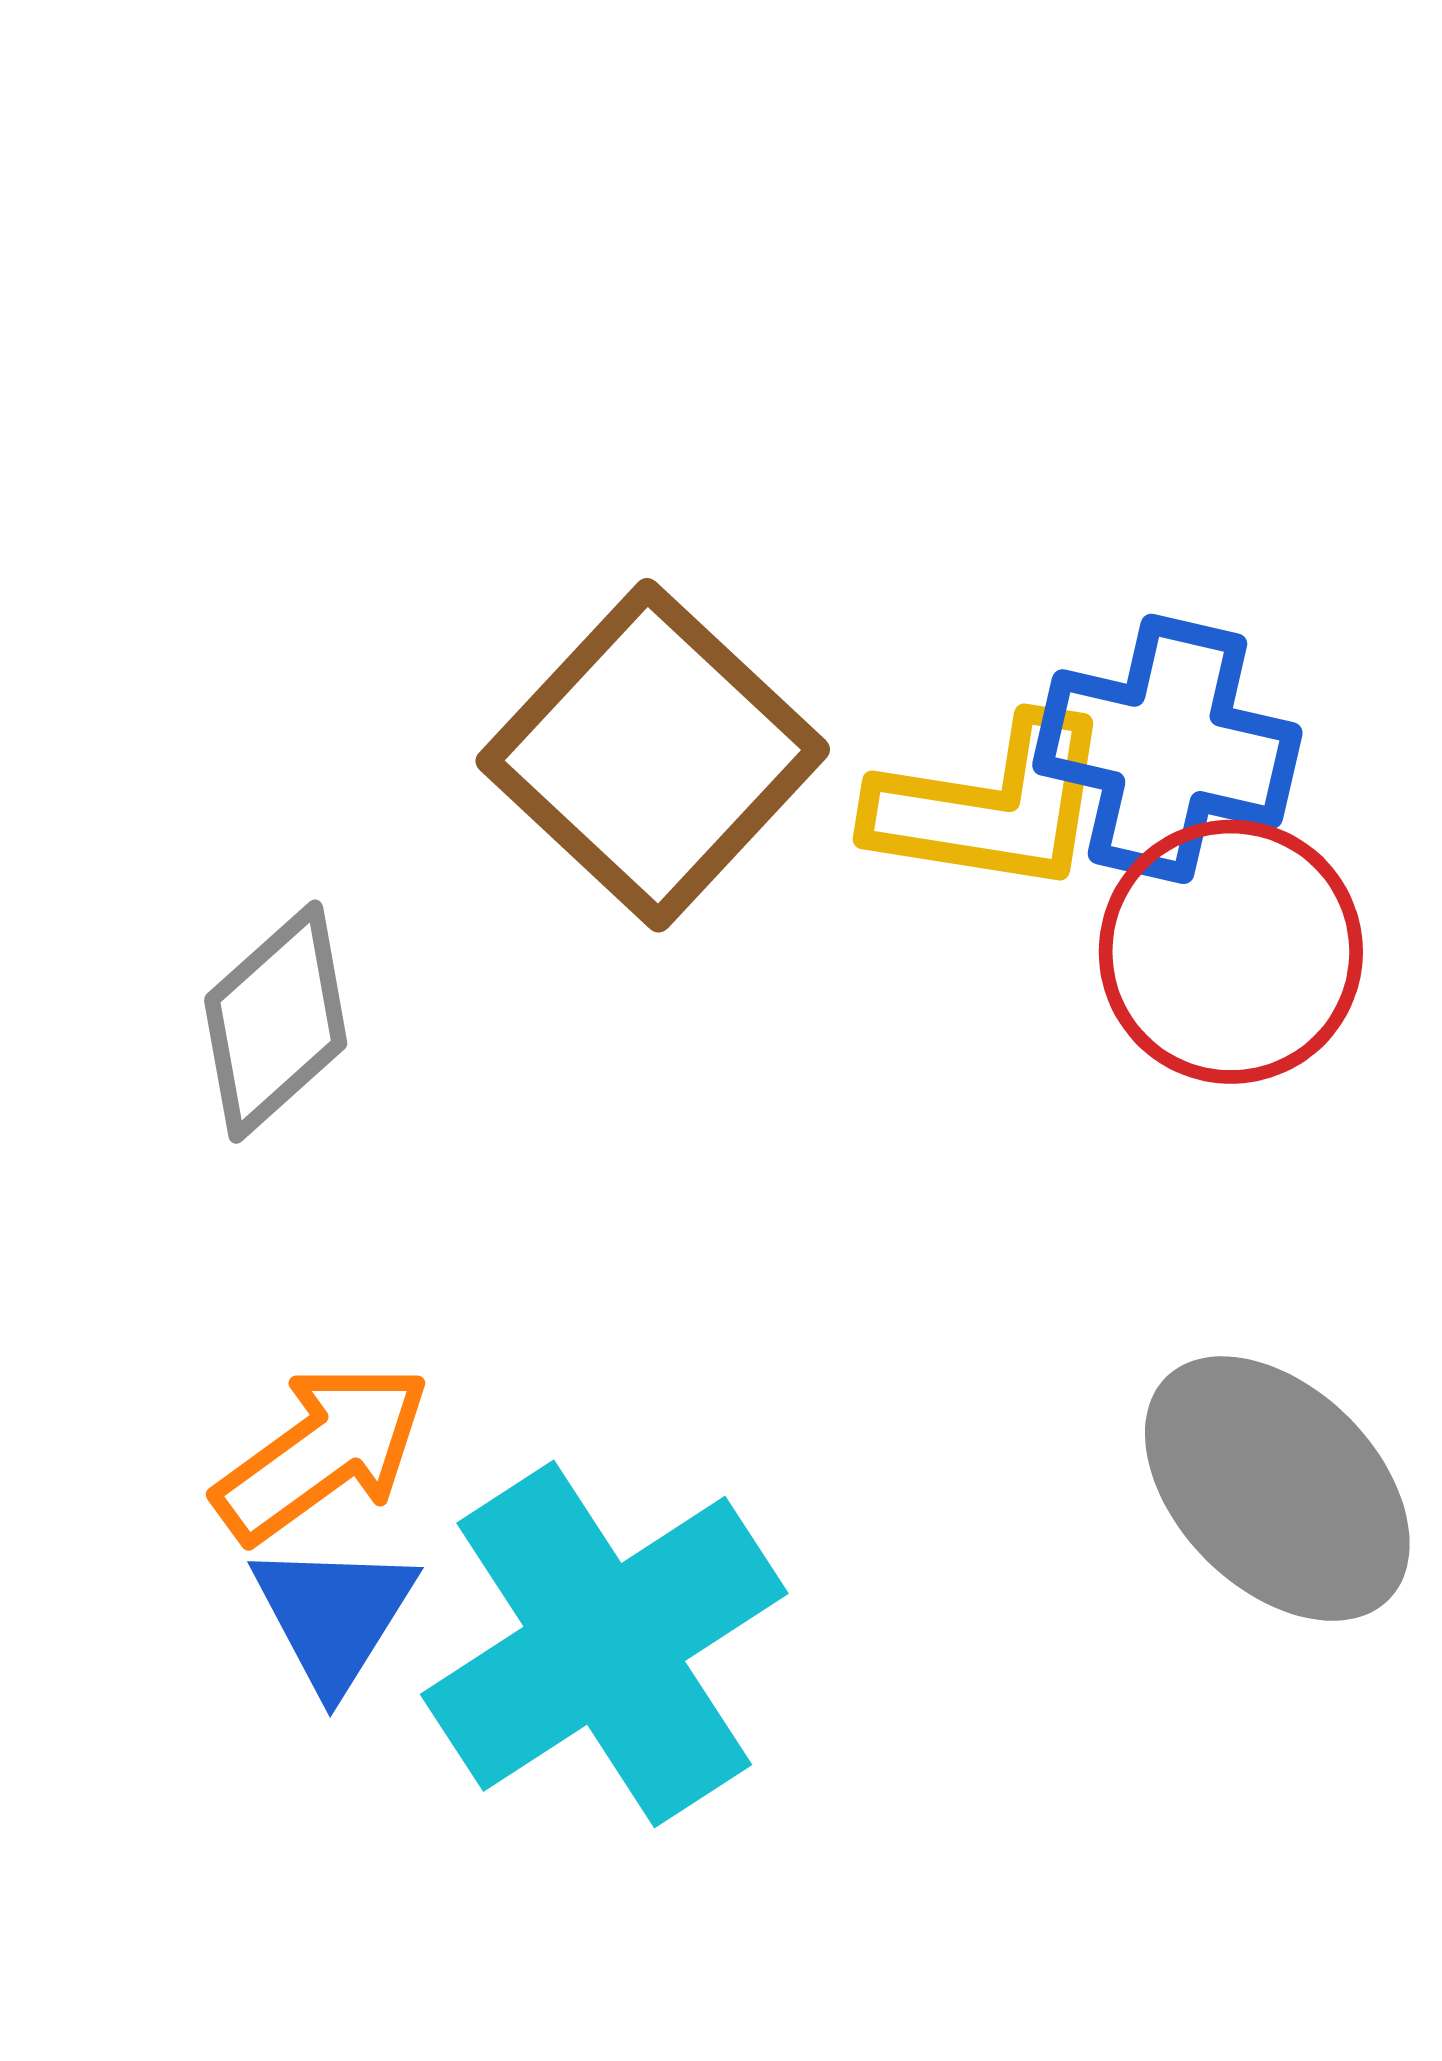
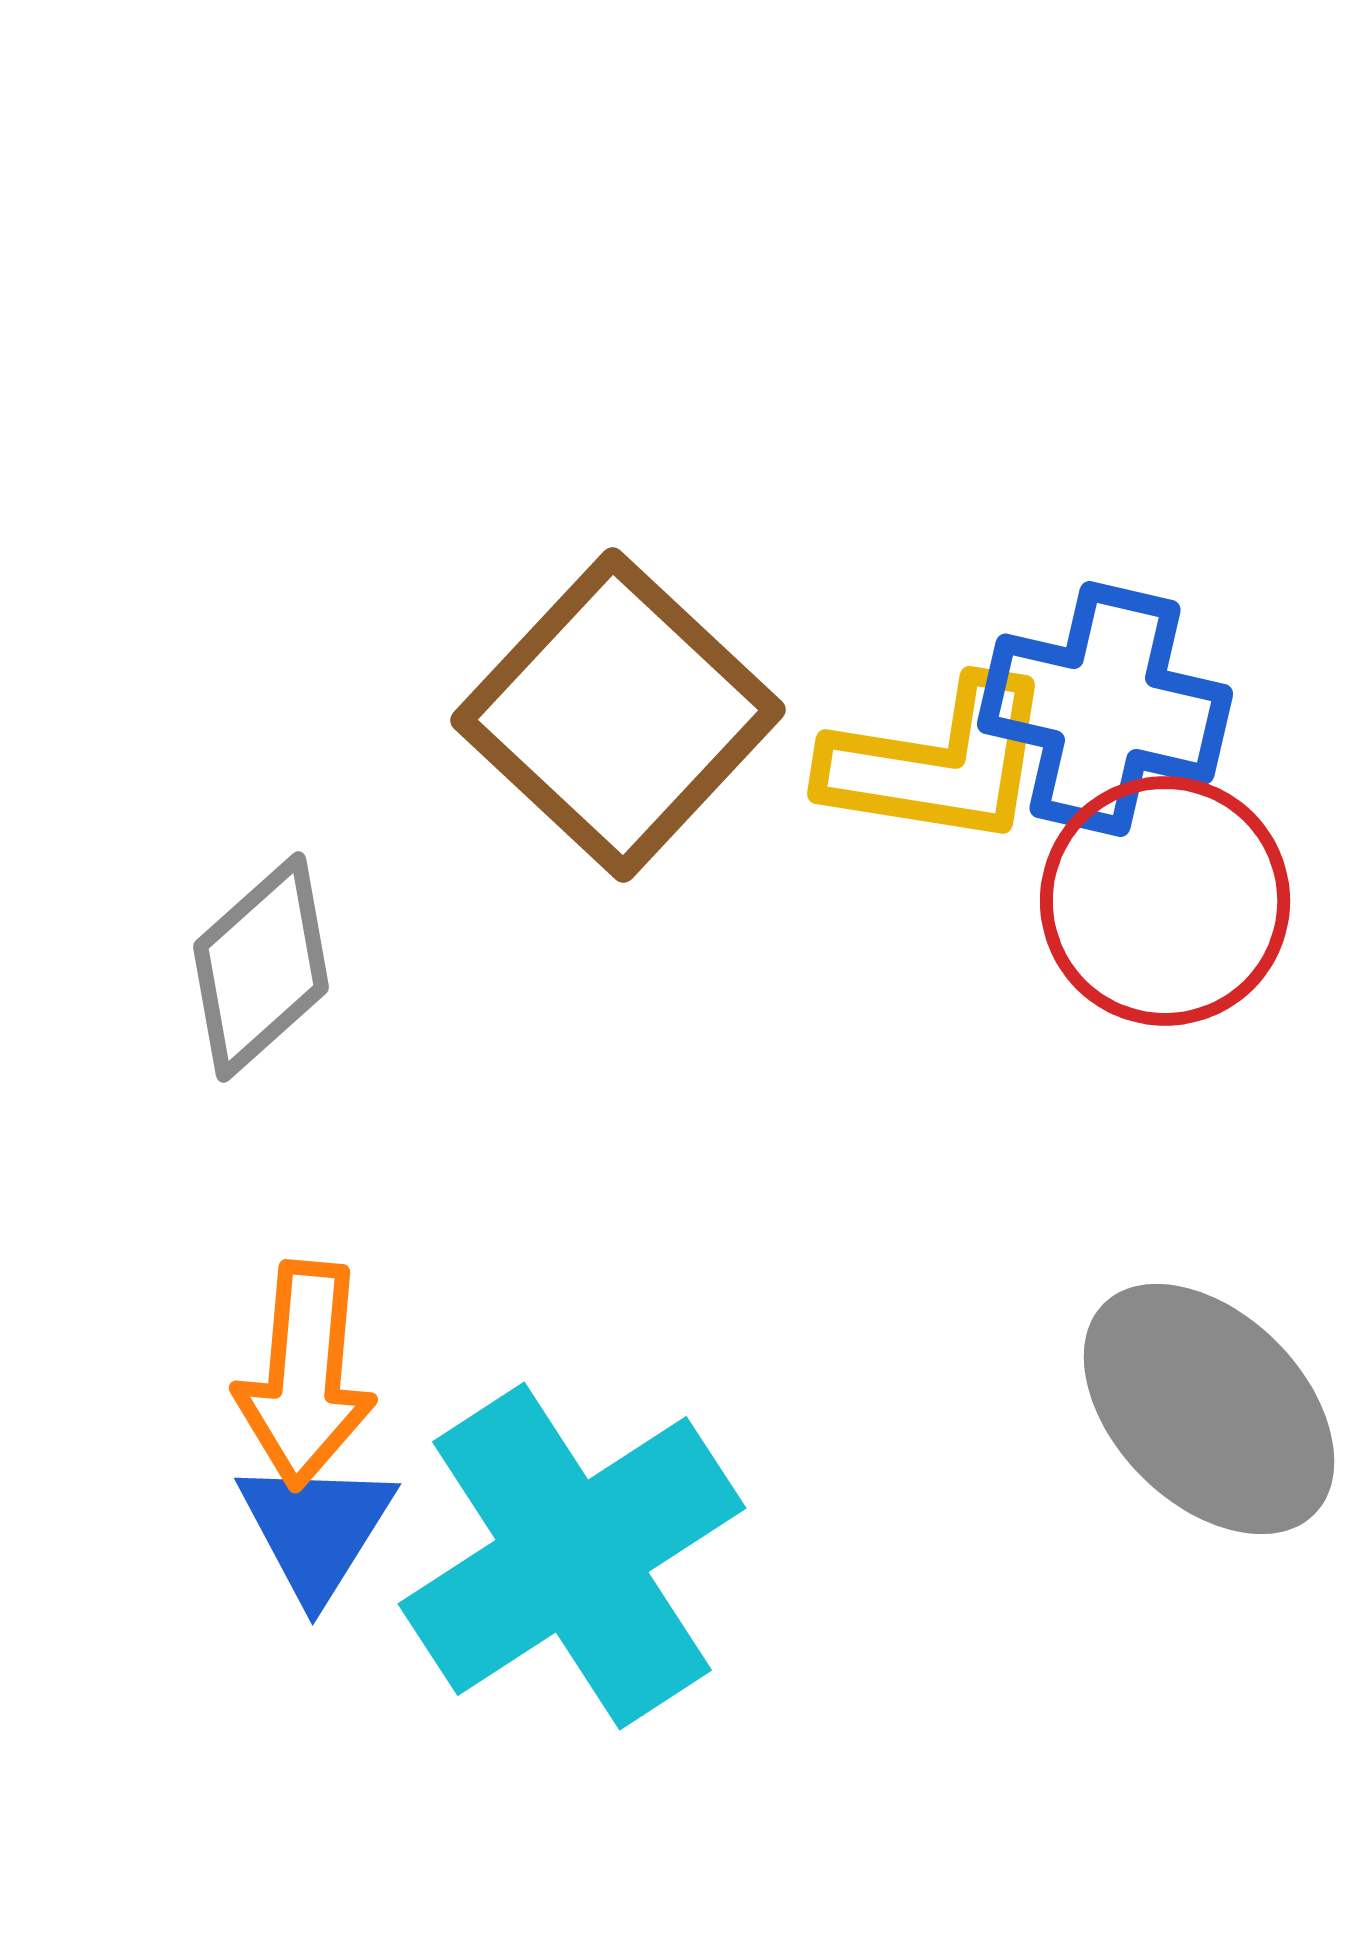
orange arrow: (322, 1453) -> (305, 1375), turned 131

